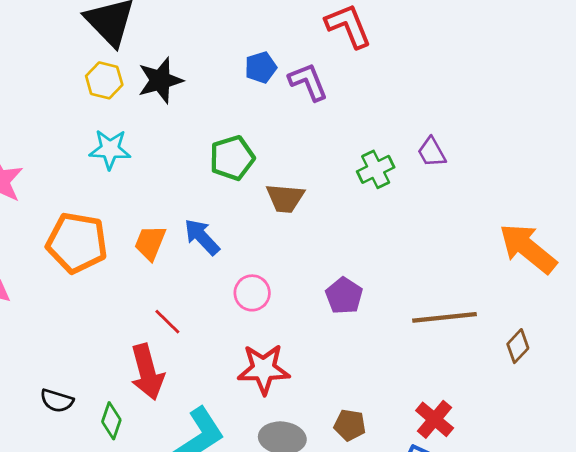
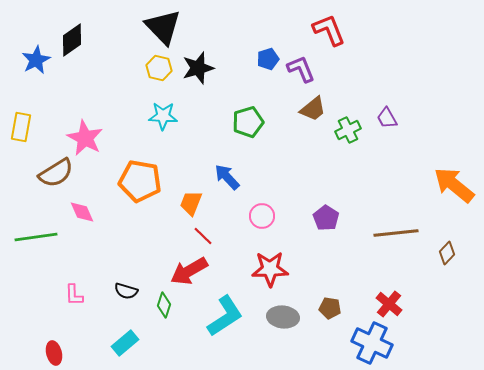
brown trapezoid: (285, 198) -> (313, 109), moved, turned -44
orange trapezoid: (150, 243) -> (191, 203), moved
red arrow: (147, 372) -> (189, 271), turned 75

